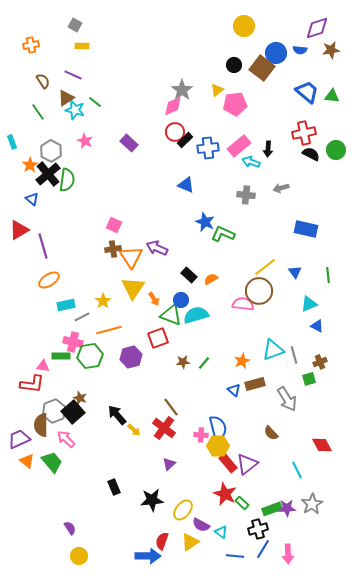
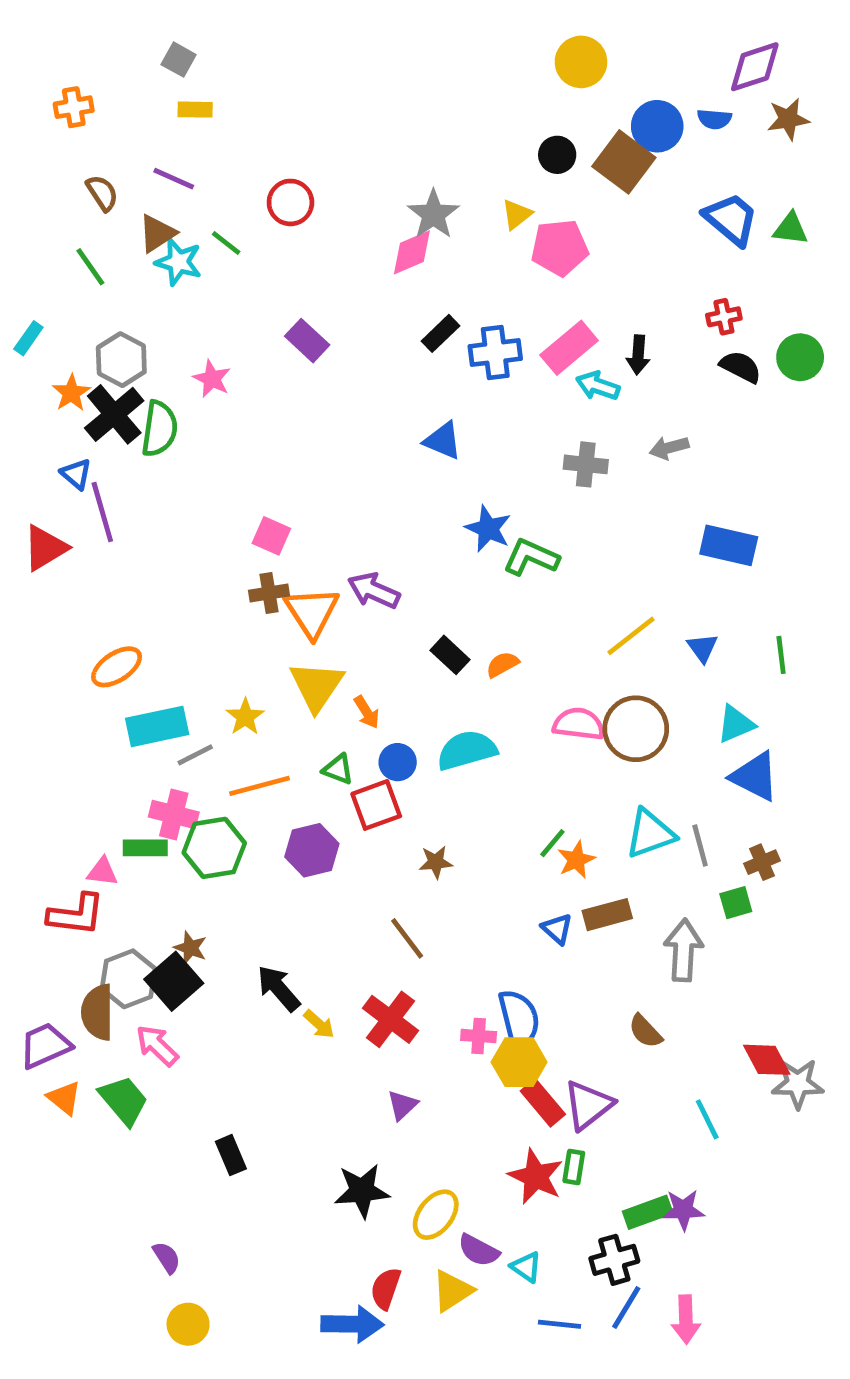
red circle: (175, 132) -> (290, 202), moved
red cross: (304, 133) -> (724, 317), size x0.6
pink star: (85, 141) -> (212, 379), moved
cyan rectangle: (12, 142) -> (28, 338), turned 56
purple line: (43, 246) -> (102, 512), moved
brown circle: (259, 291) -> (636, 729), moved
blue circle: (181, 300) -> (398, 762), moved
cyan rectangle: (66, 305) -> (157, 726), size x1.4
green triangle: (171, 315) -> (338, 769), moved, size x0.6
blue triangle: (317, 326) -> (755, 776), size x1.6
green line: (204, 363) -> (552, 843), moved
gray arrow: (287, 399) -> (683, 950), turned -145
brown line: (171, 407) -> (407, 938), moved
black rectangle: (114, 487) -> (231, 1155), moved
green rectangle: (242, 503) -> (574, 1167), moved, turned 56
gray star: (312, 504) -> (798, 1084), moved, turned 30

